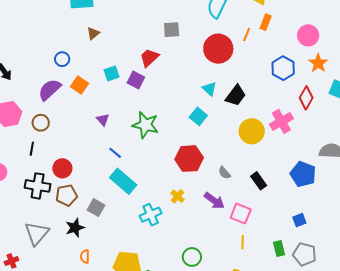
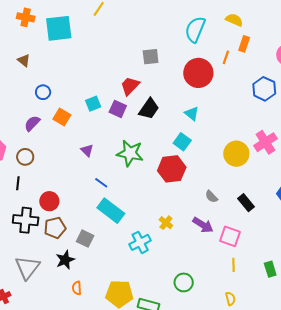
brown triangle: (93, 33) -> (24, 60), moved, turned -40
purple semicircle: (50, 90) -> (32, 123), size x0.7
black trapezoid: (236, 96) -> (149, 109), moved
red hexagon: (189, 159) -> (172, 169), moved

